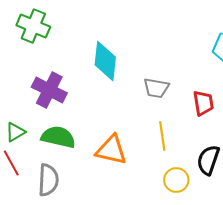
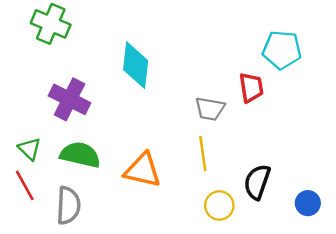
gray trapezoid: (156, 88) -> (210, 109), moved
red trapezoid: (203, 103) -> (251, 88), moved
green triangle: (15, 132) -> (29, 149), turned -45

